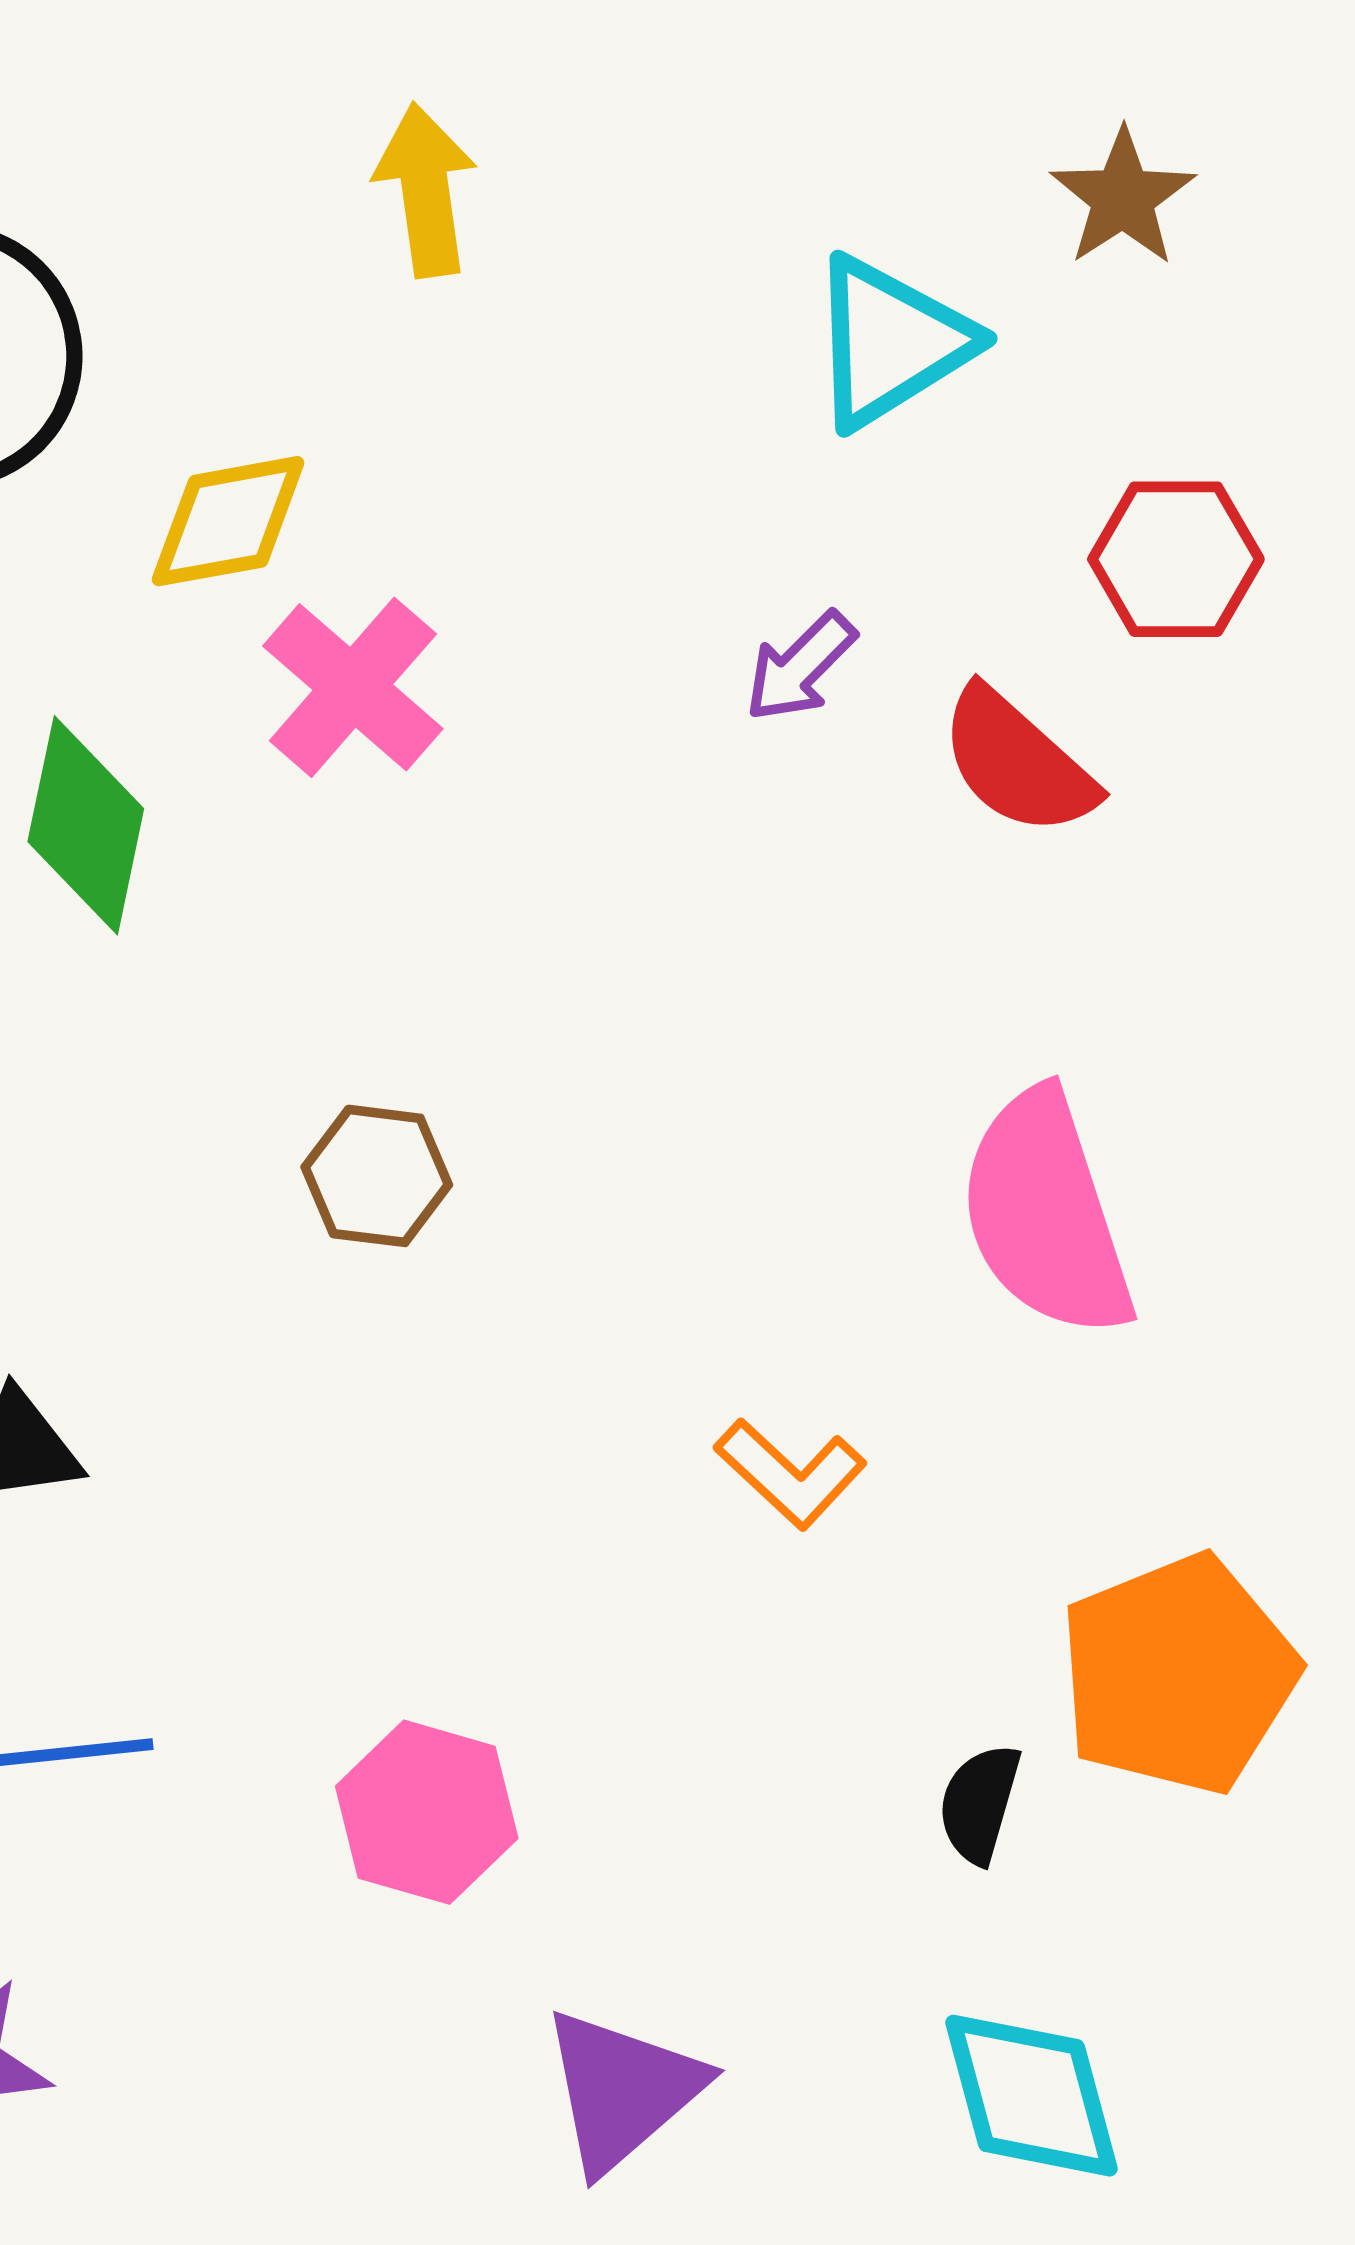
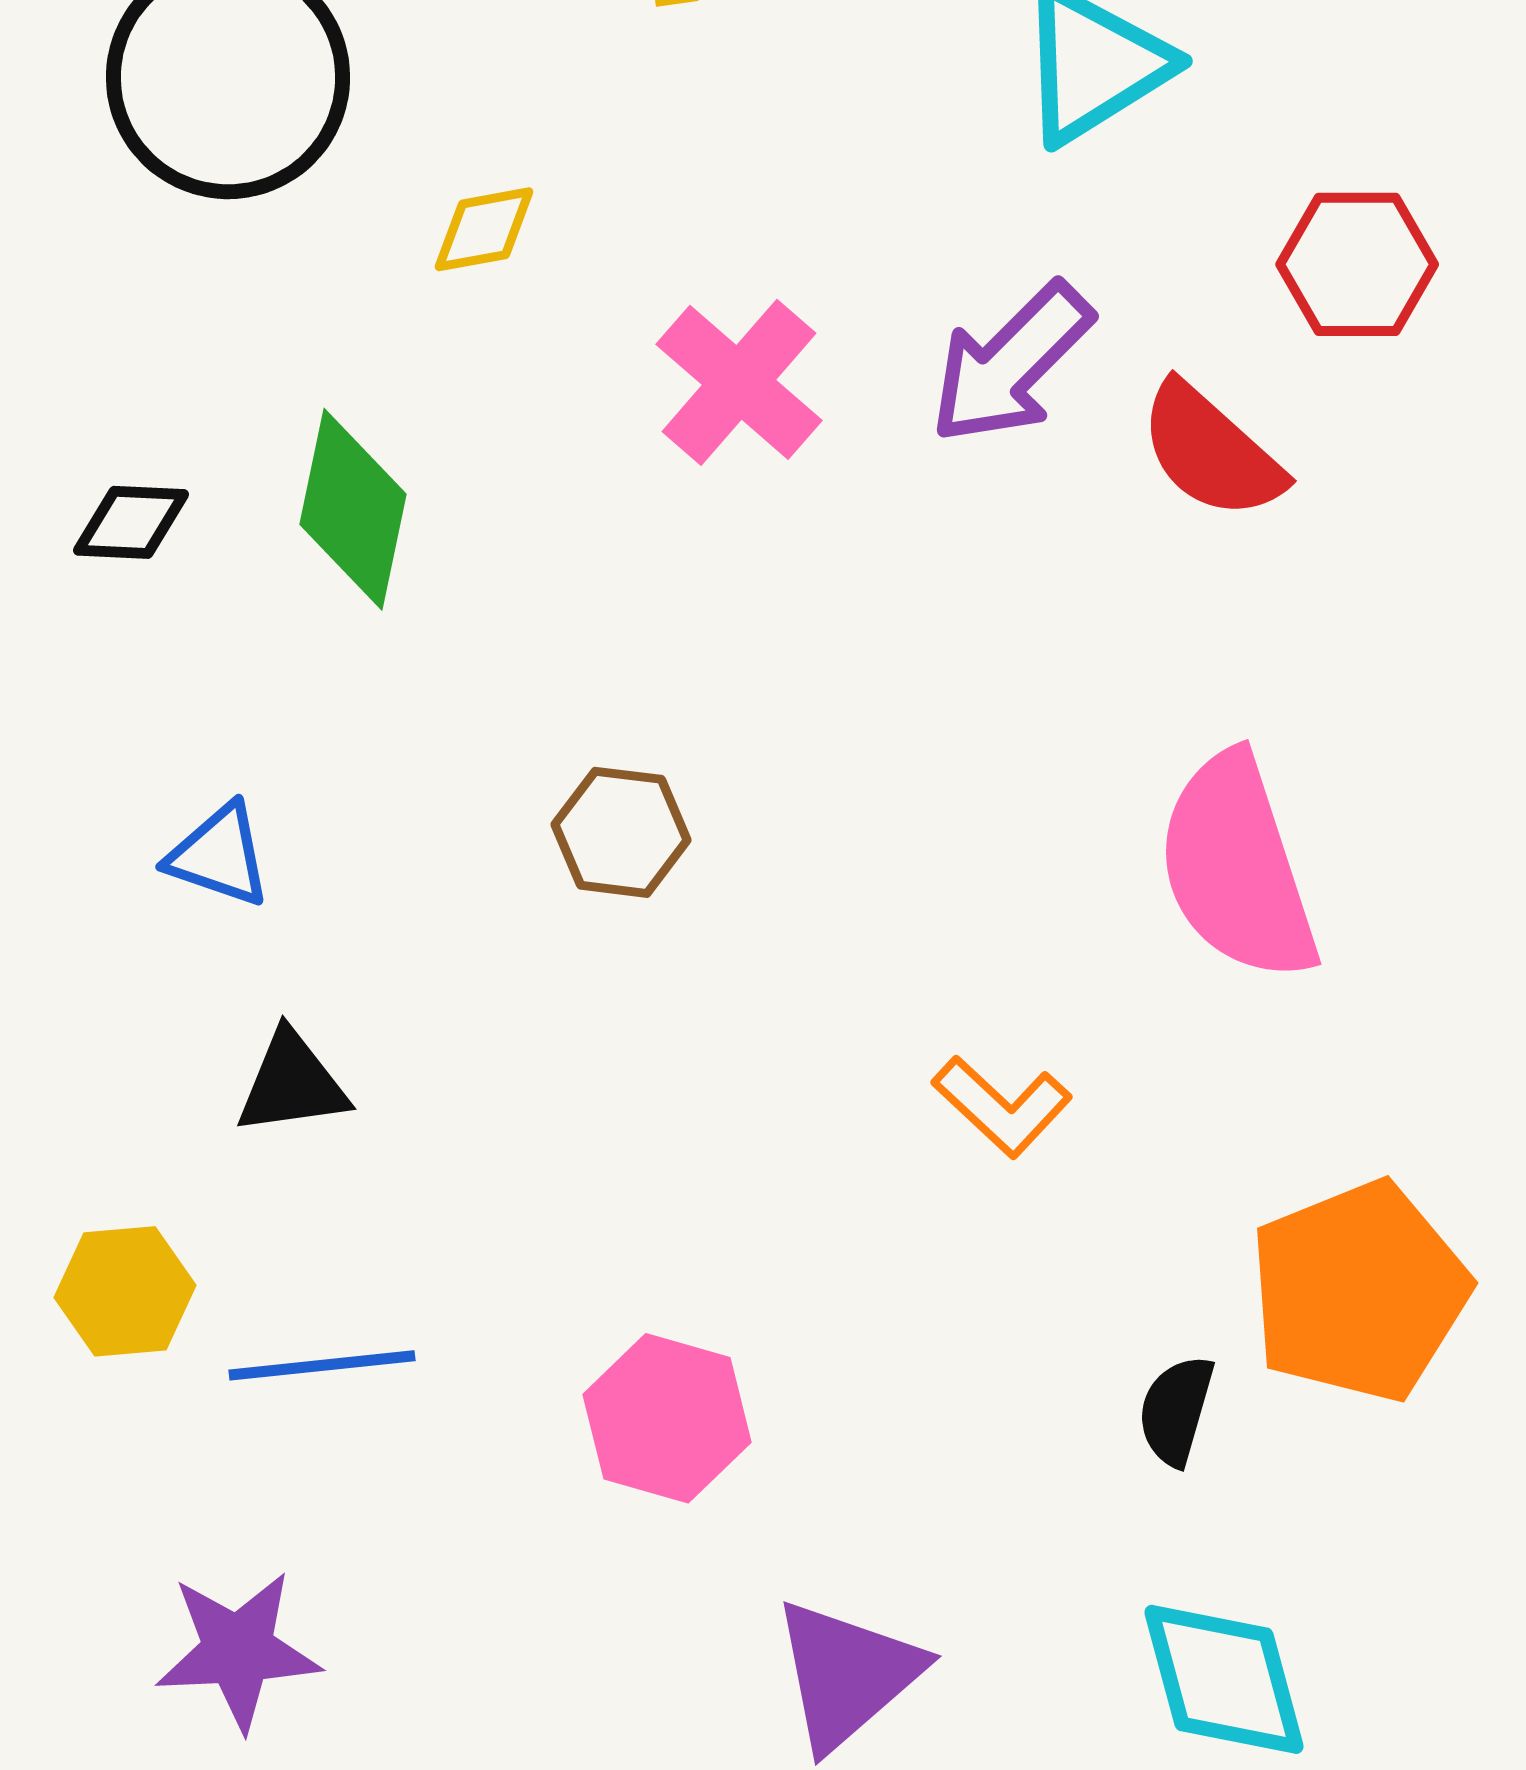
yellow diamond: (228, 521) -> (484, 229), size x0.7
purple arrow: (800, 667) -> (1011, 363), size x1.6
pink cross: (353, 687) -> (739, 382), moved

